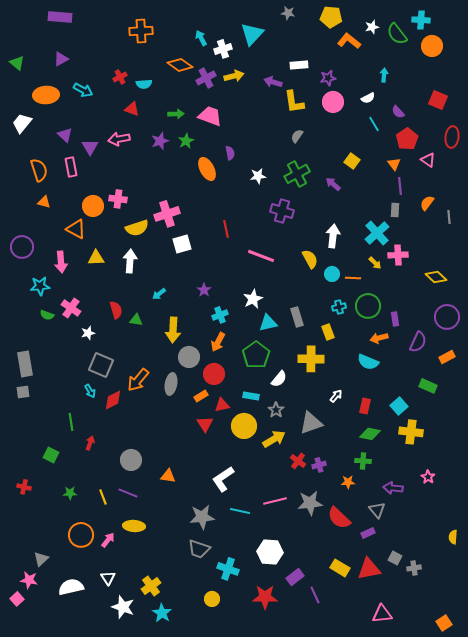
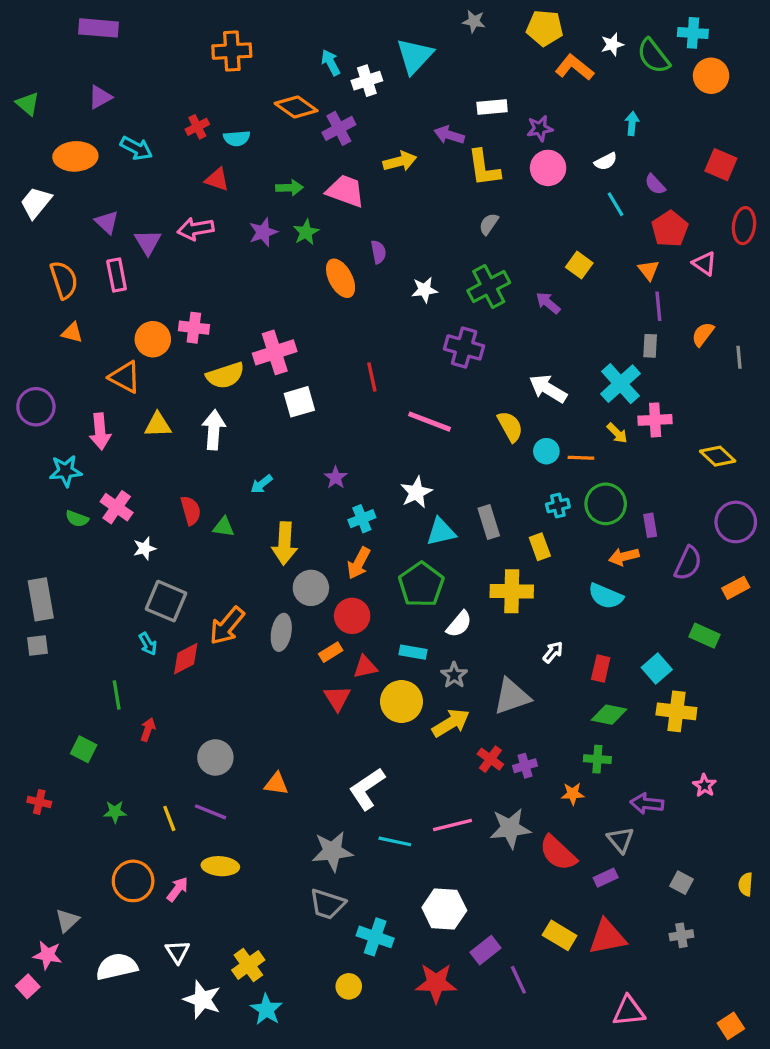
yellow arrow: (234, 76) -> (400, 161), moved
white arrow: (333, 236) -> (548, 389), turned -65
gray square: (395, 558) -> (681, 883), moved

